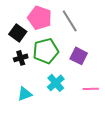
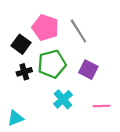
cyan triangle: (25, 94) -> (15, 118), moved

